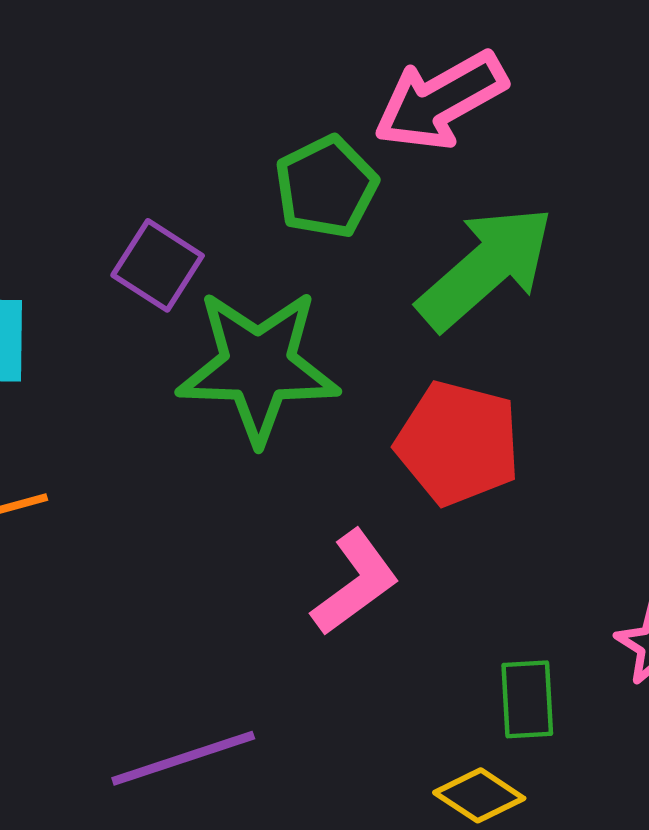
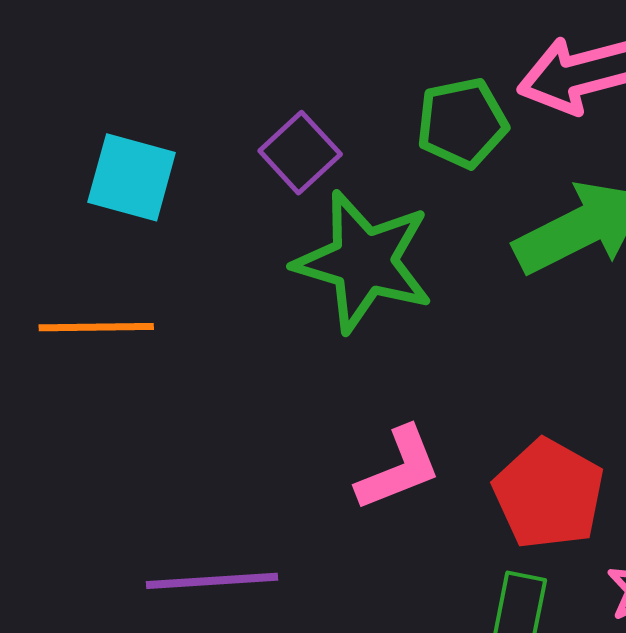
red pentagon: (458, 443) -> (549, 494), moved

